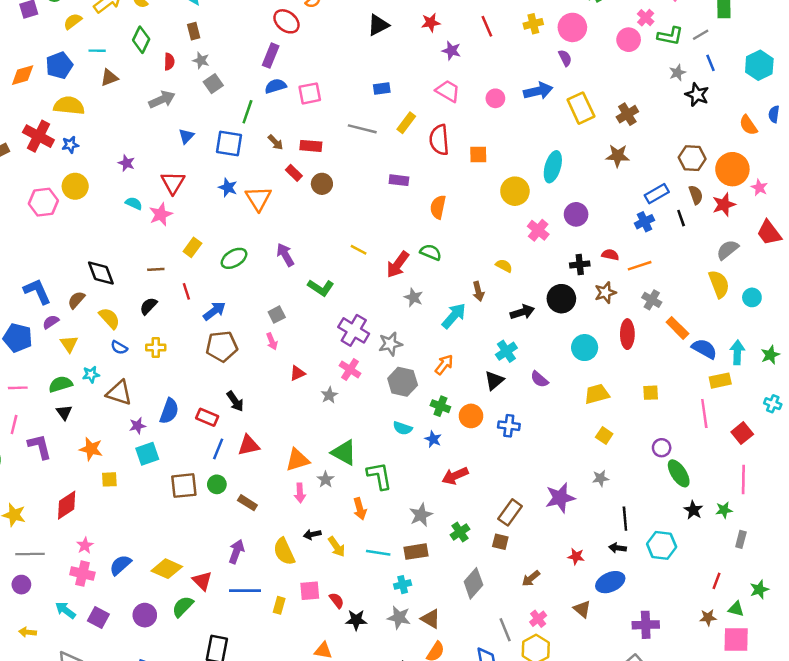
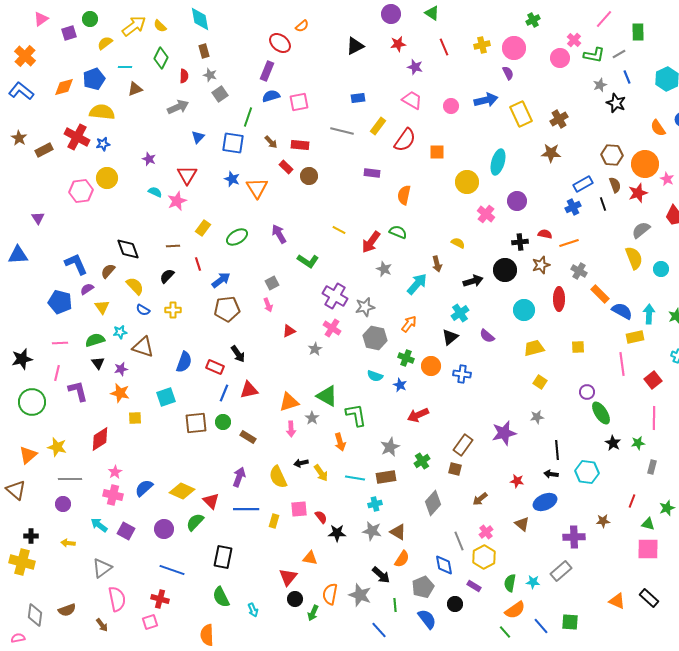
red semicircle: (439, 140) -> (405, 140), turned -140
purple star: (137, 426) -> (121, 369), moved
brown star: (708, 618) -> (603, 521), moved

